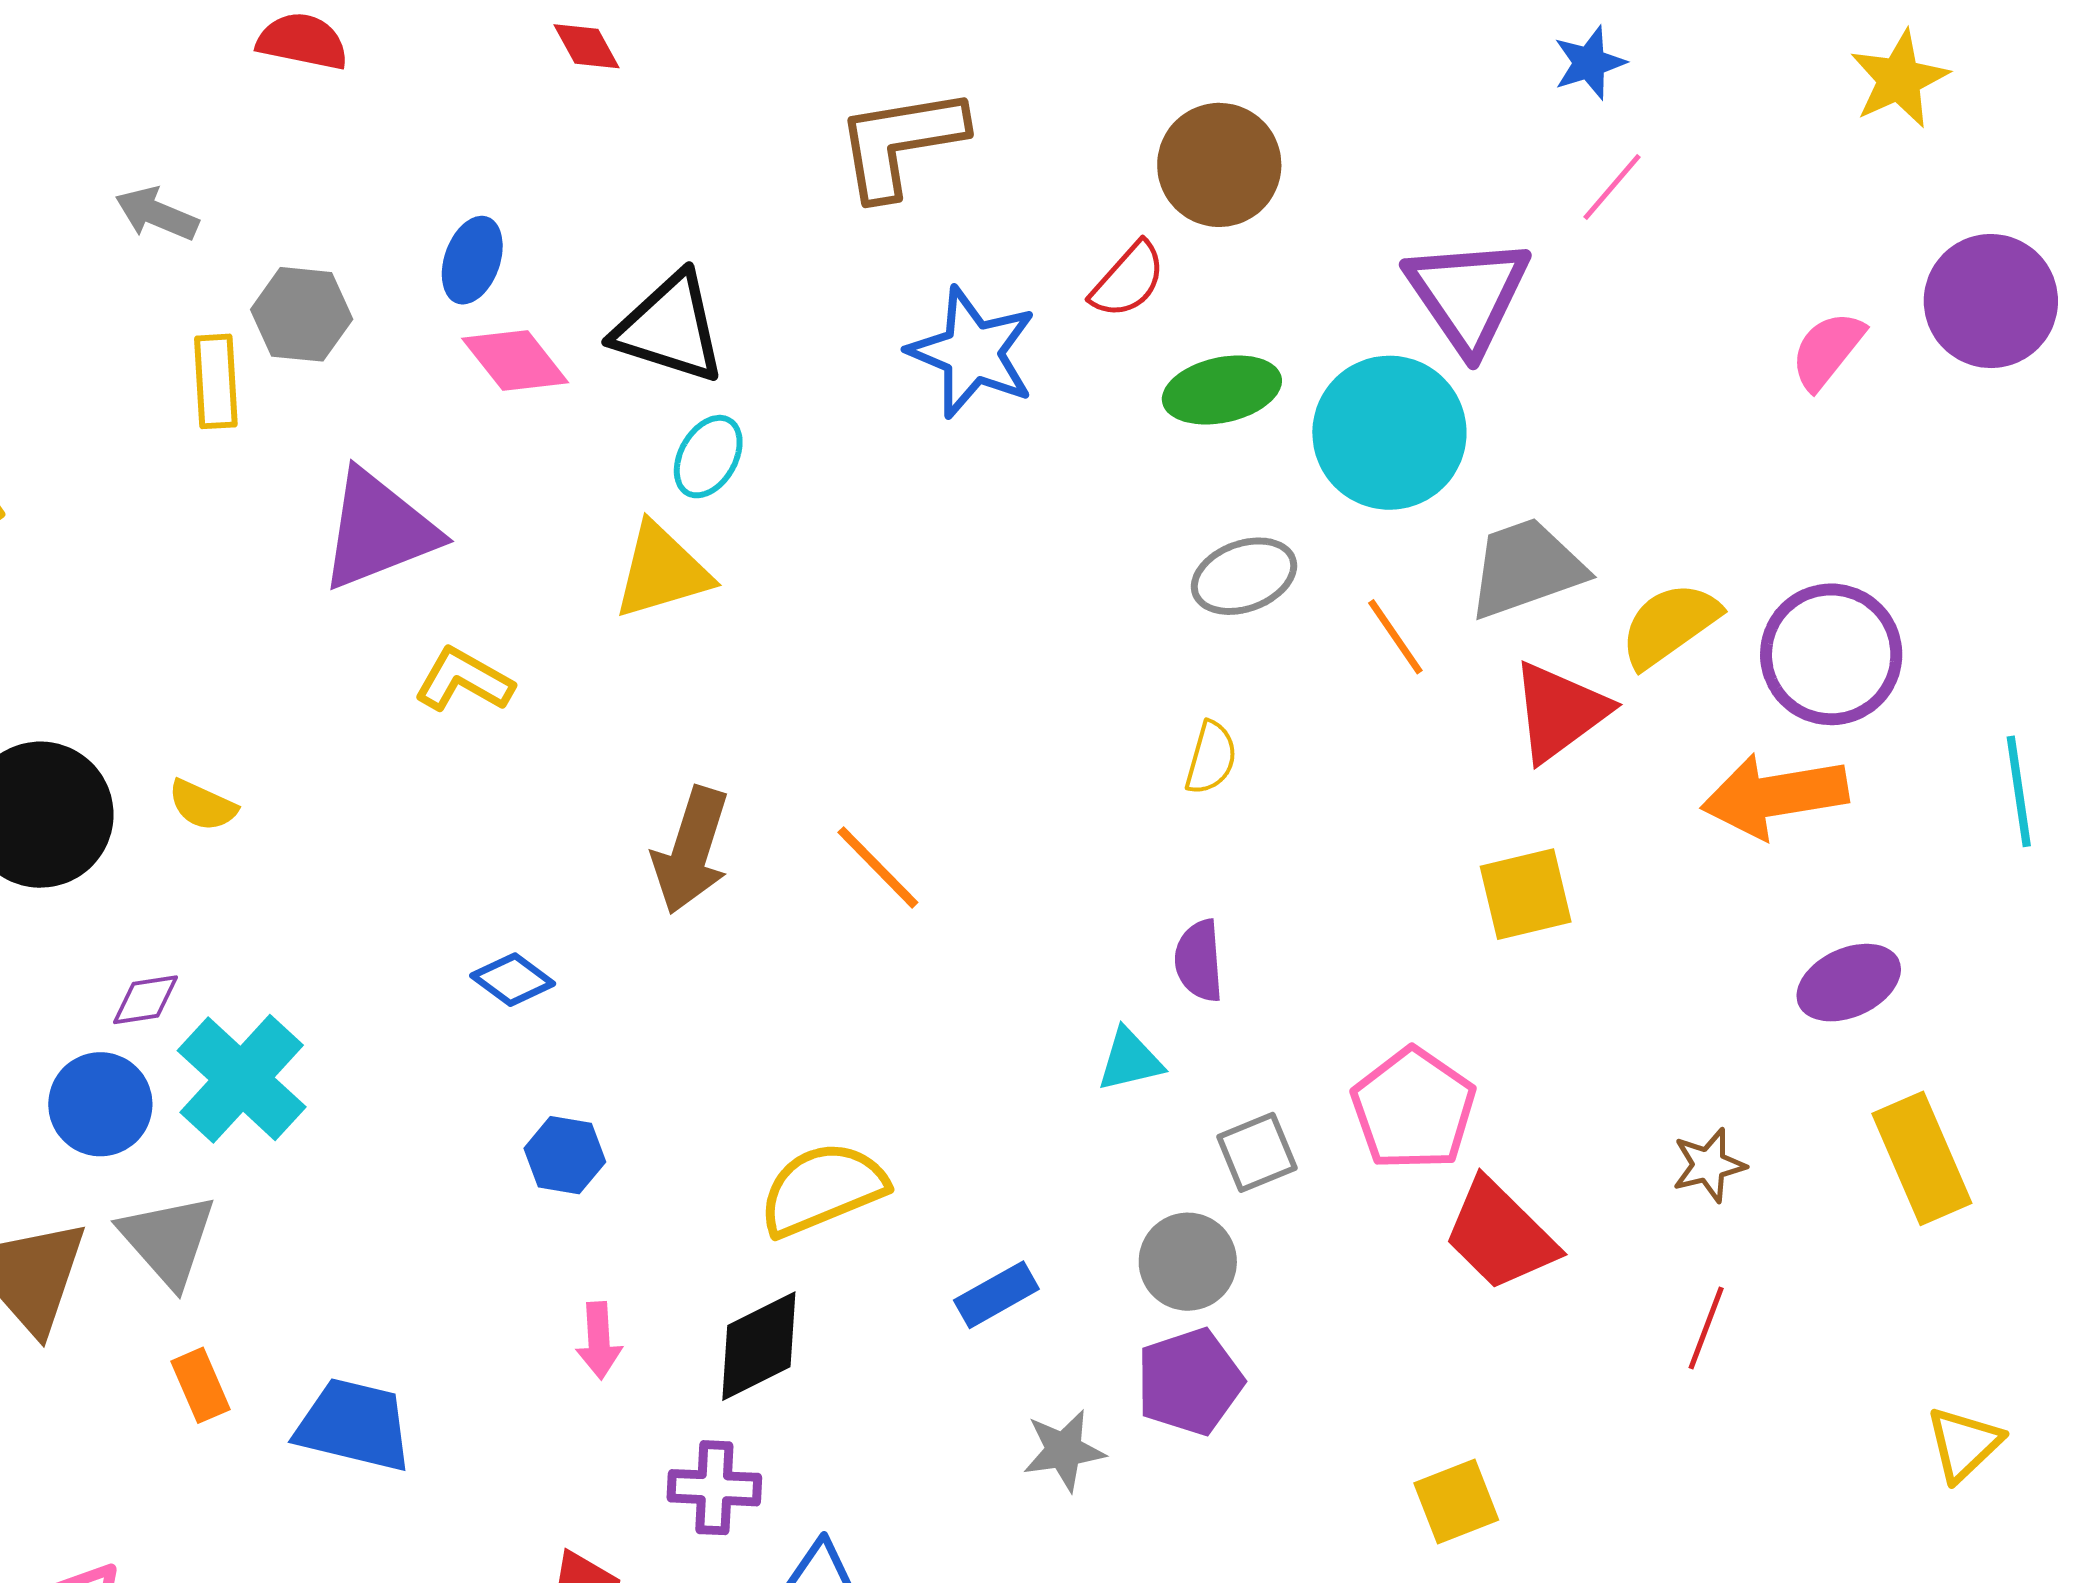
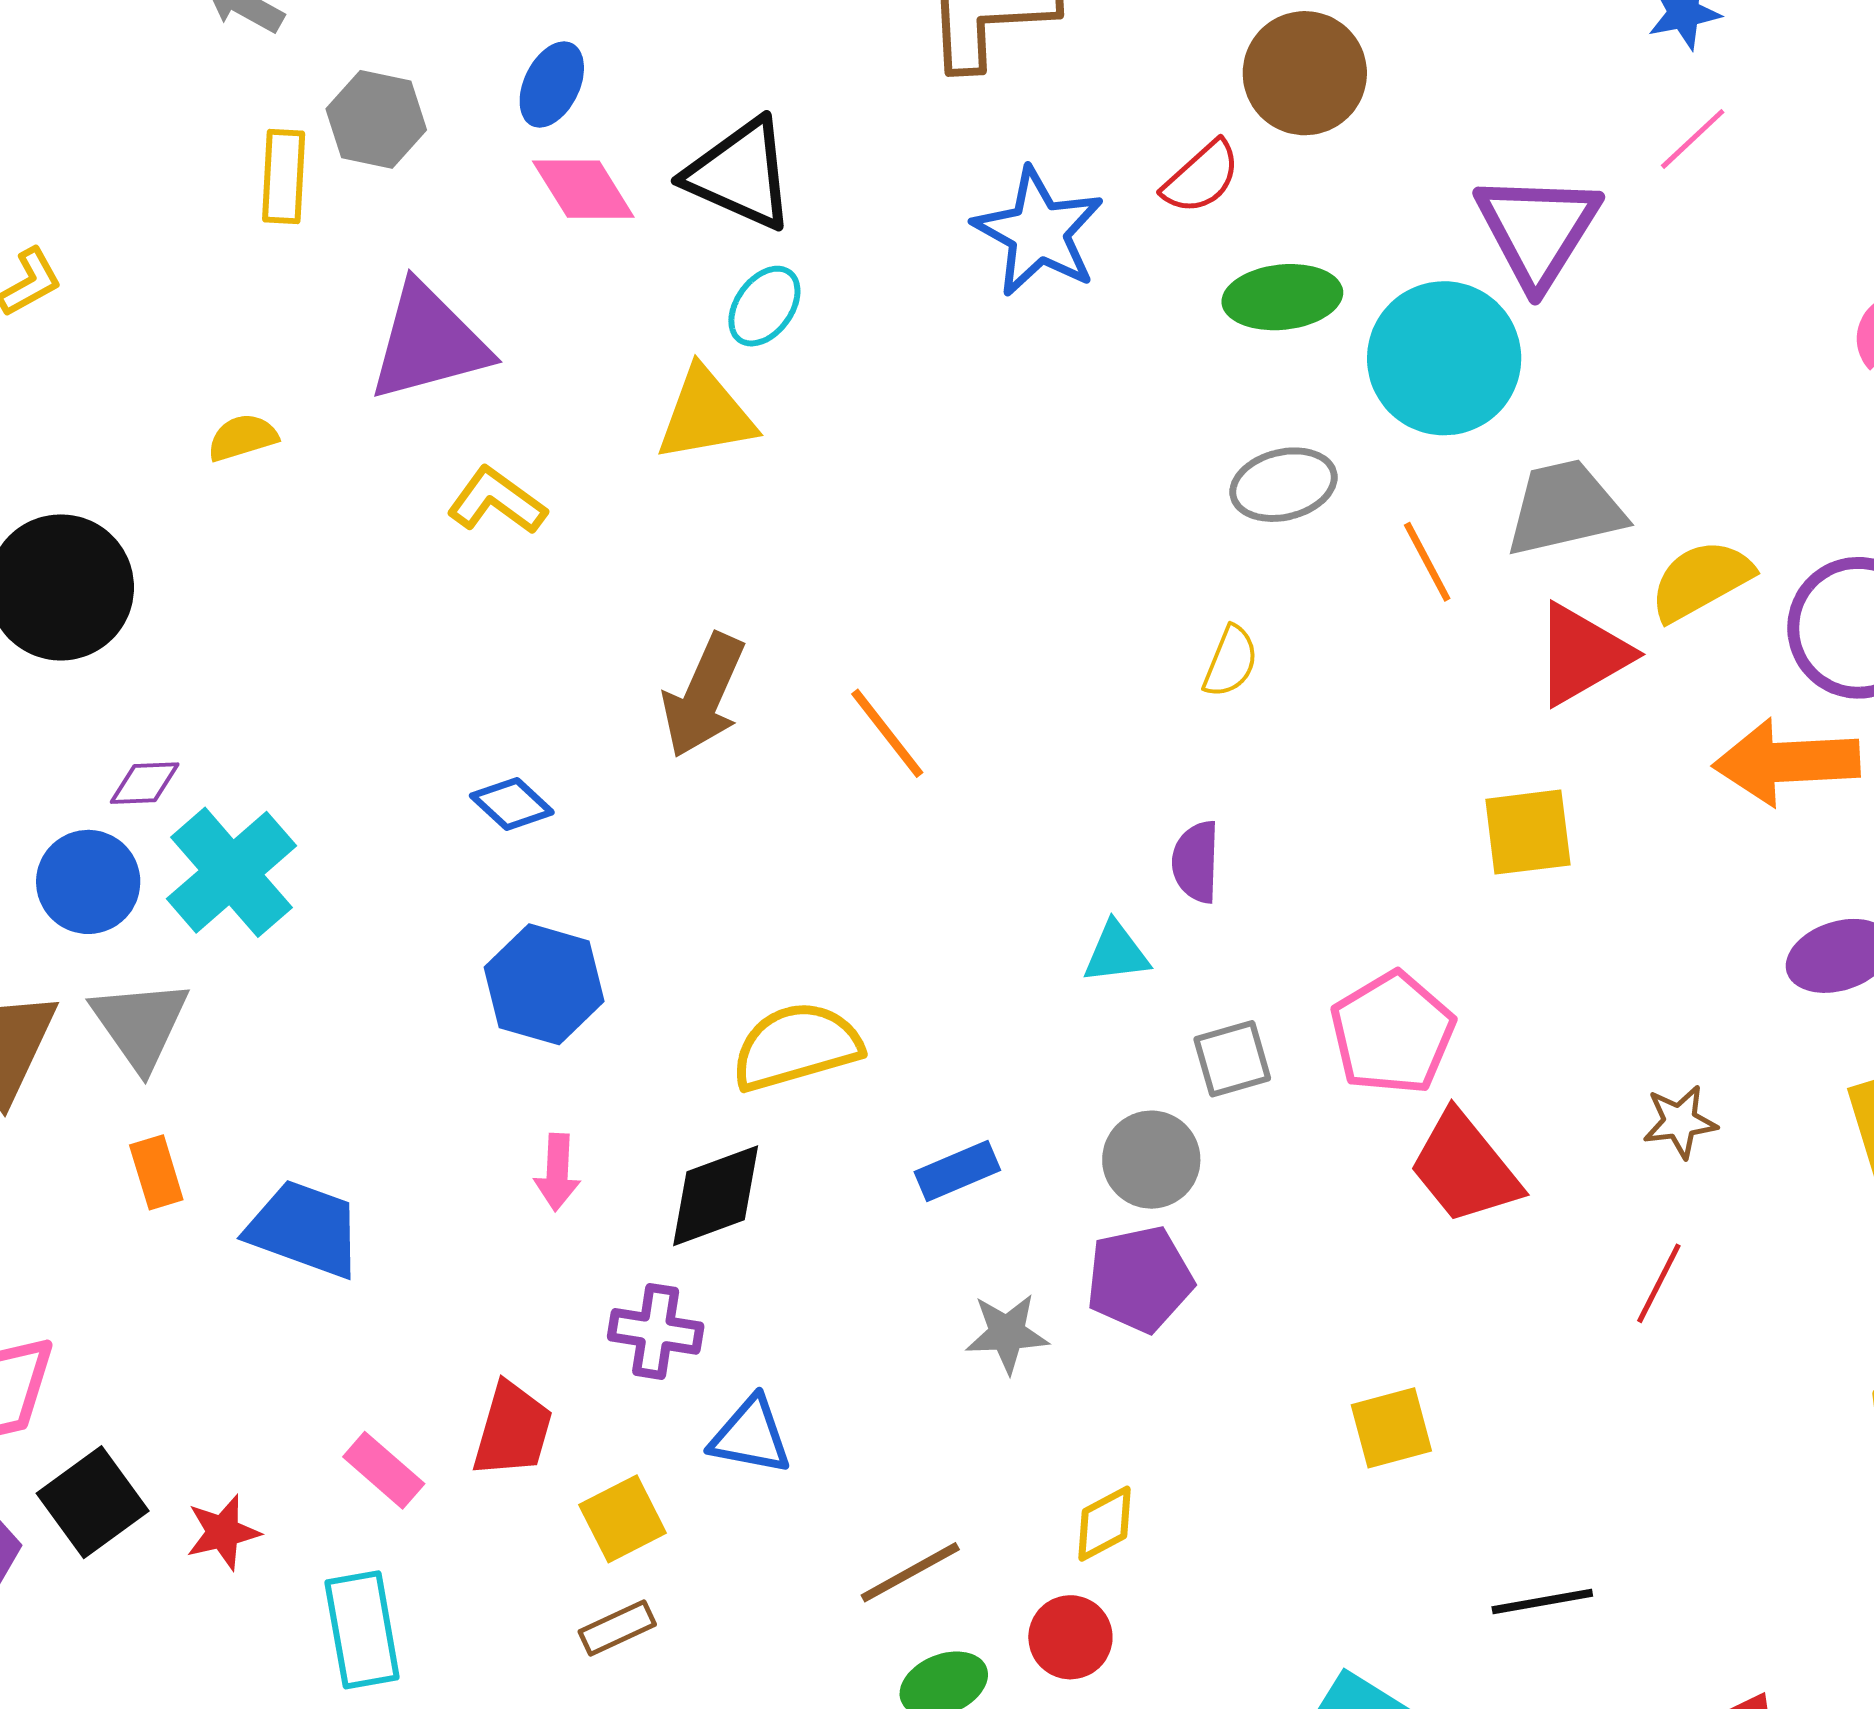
yellow semicircle: (202, 805) -> (242, 437), moved, turned 132
blue hexagon: (565, 1155) -> (544, 984), size x1.5

